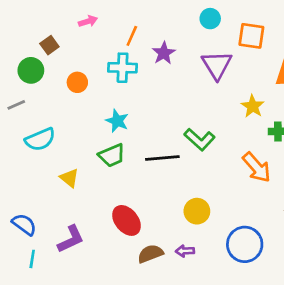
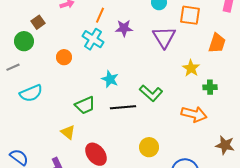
purple star: (164, 53) -> (124, 28), turned 30
cyan cross: (123, 68) -> (93, 39), turned 30
orange circle: (77, 82) -> (64, 57), moved
cyan star: (117, 121) -> (110, 79), moved
orange arrow: (257, 167) -> (194, 114), turned -35
yellow triangle: (69, 178) -> (68, 132), moved

